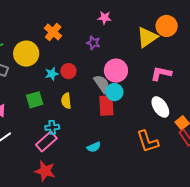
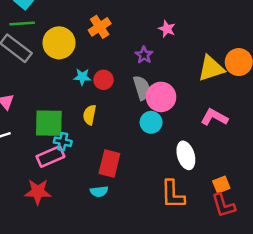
gray semicircle: (102, 84) -> (142, 88), moved
green square: (35, 100) -> (49, 123), moved, size x1.4
red rectangle: (106, 105) -> (109, 164), moved
white ellipse: (160, 107) -> (186, 155), moved
cyan semicircle: (94, 147) -> (99, 191), moved
red star: (45, 171) -> (38, 192), turned -30

